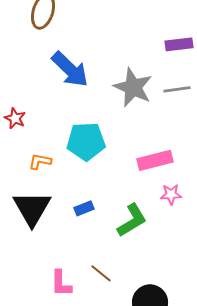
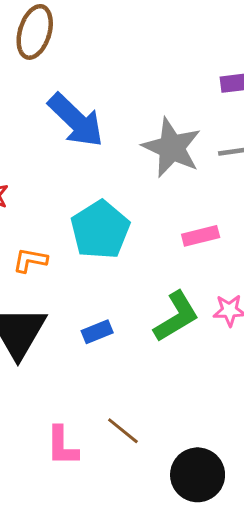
cyan pentagon: (86, 141) -> (100, 230), turned -30
pink rectangle: (155, 160) -> (201, 236), moved, size x0.7
green L-shape: (132, 220) -> (176, 317), moved

